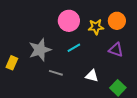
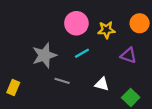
orange circle: (117, 21) -> (140, 23), moved
yellow rectangle: (12, 63) -> (13, 88), moved

